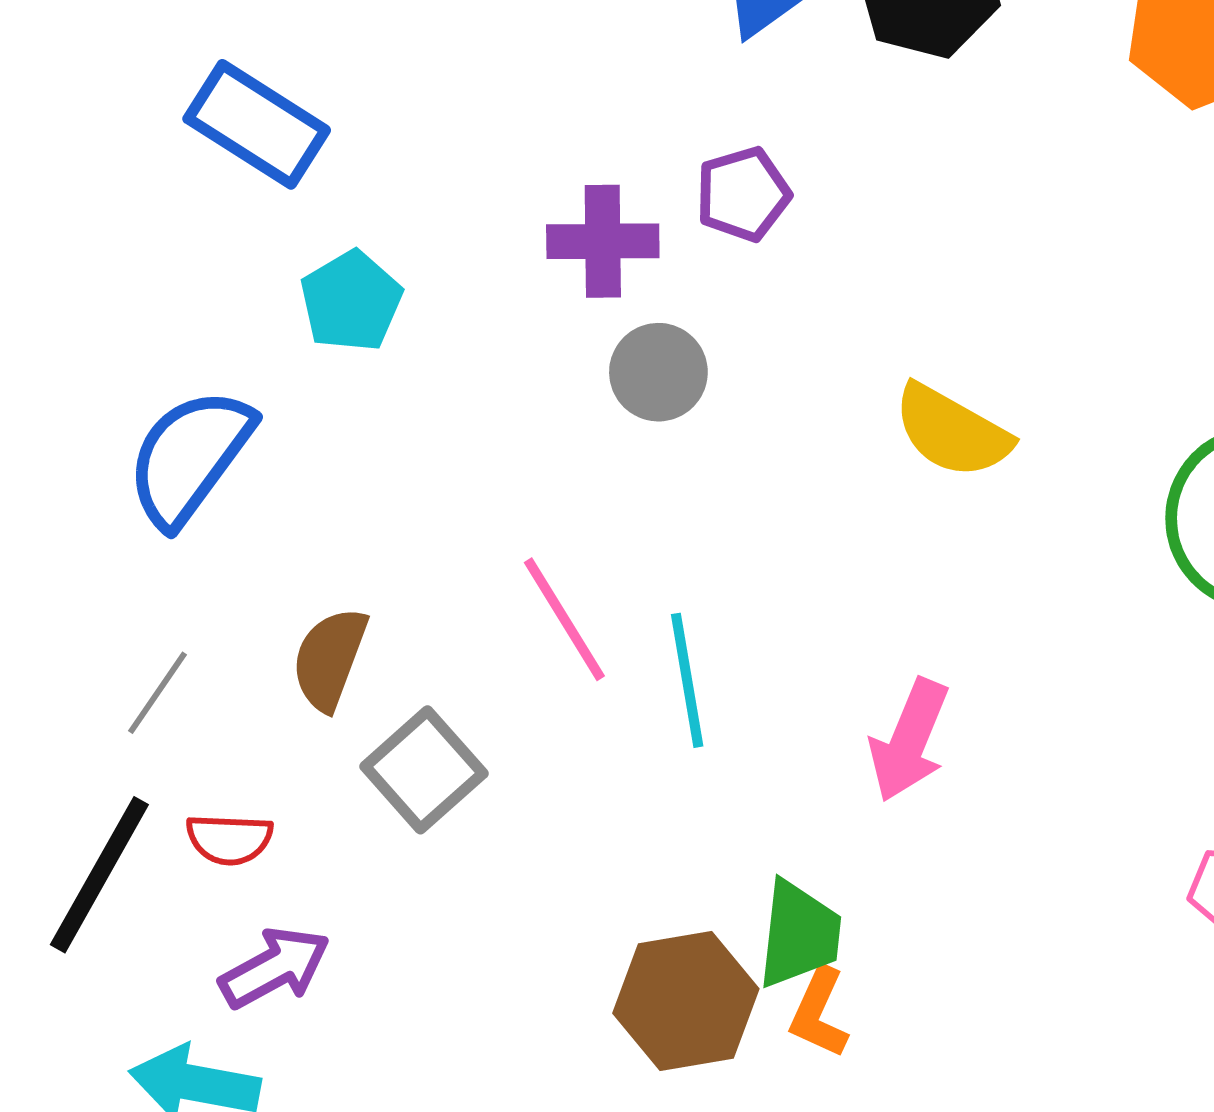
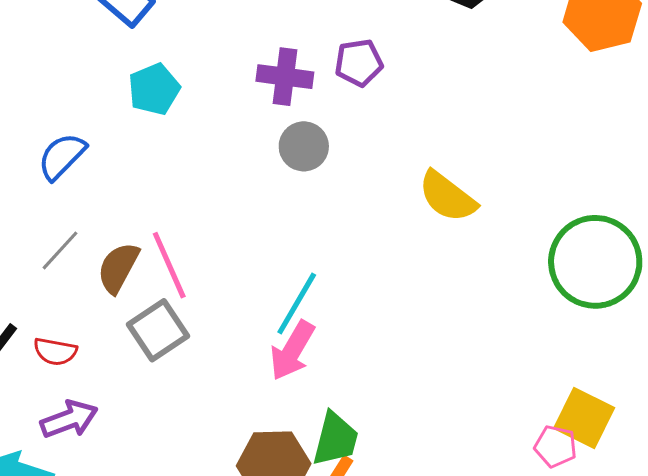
blue semicircle: (190, 457) -> (62, 156), size x0.7
pink line: (564, 619) -> (169, 265), moved
cyan line: (687, 680) -> (297, 303), turned 32
gray line: (158, 693) -> (60, 250), moved
pink arrow: (909, 740) -> (292, 351), moved

